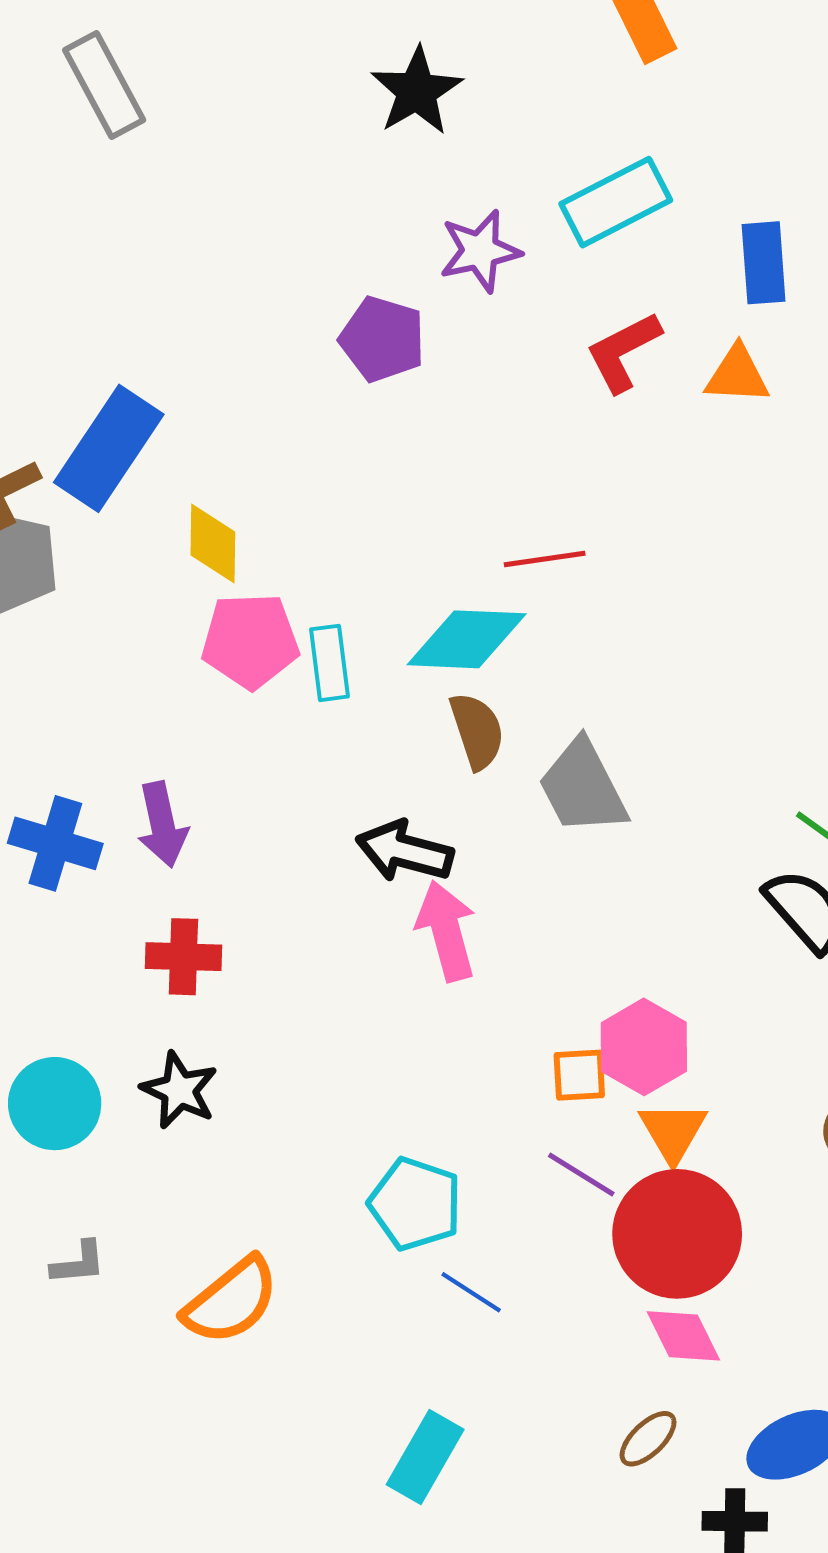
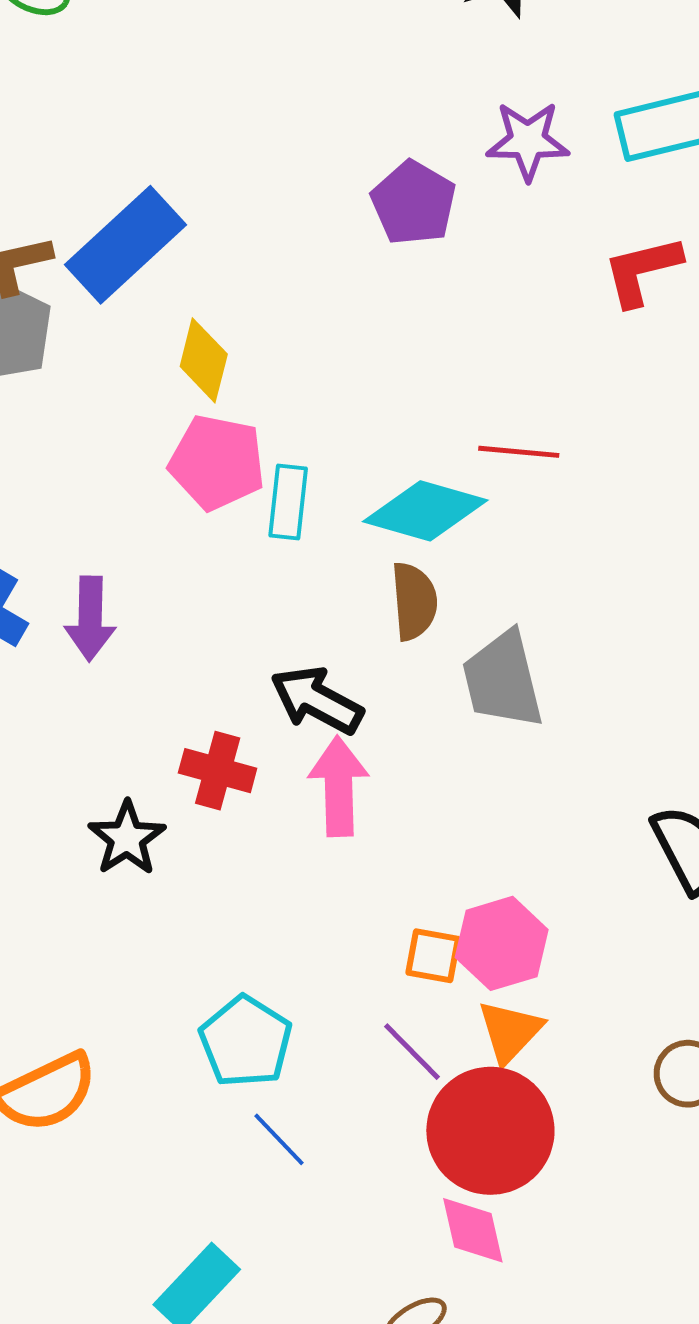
red cross: (183, 957) -> (218, 771), moved
black star: (179, 1090) -> (127, 838), moved

